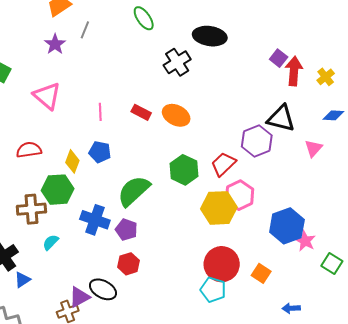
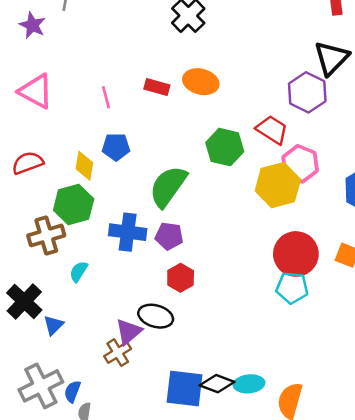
black triangle: (281, 118) -> (331, 58), turned -48
red trapezoid: (223, 164) -> (272, 130), turned 88

